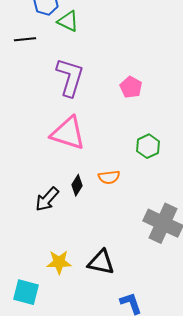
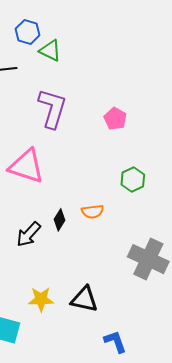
pink triangle: (68, 133) -> (27, 166), moved

